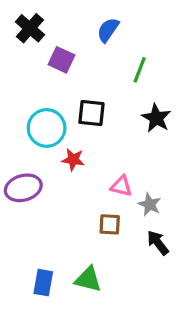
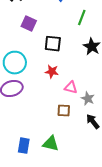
purple square: (62, 60) -> (29, 24), moved
cyan circle: (47, 128) -> (15, 63), moved
red star: (73, 160) -> (52, 72), moved

